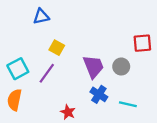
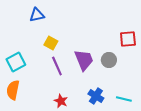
purple line: (47, 73) -> (57, 66), moved, turned -60
blue cross: (99, 94) -> (96, 96), moved
cyan line: (128, 104) -> (124, 99), moved

